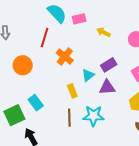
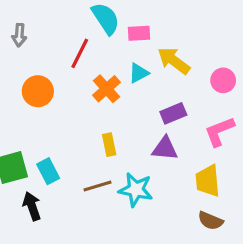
yellow arrow: (103, 32) -> (174, 61), size x1.5
cyan triangle: (88, 75) -> (139, 73), moved
cyan rectangle: (36, 103) -> (48, 171), moved
brown line: (69, 118) -> (97, 186), turned 66

